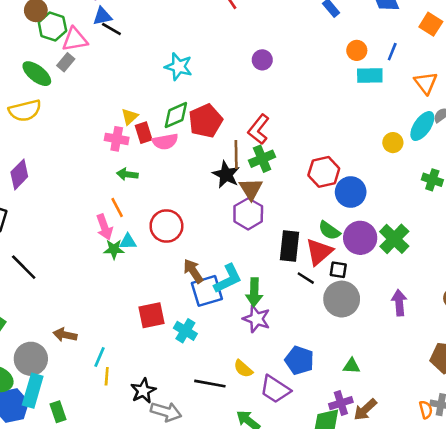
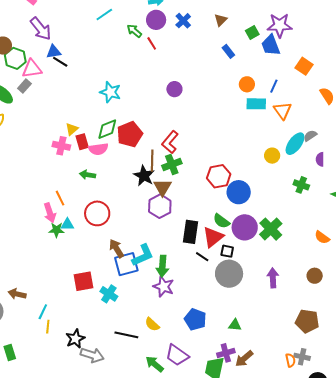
orange triangle: (426, 83) -> (283, 111), moved
green arrow: (127, 174) -> (88, 175), moved
purple trapezoid: (275, 389) -> (177, 355), moved

